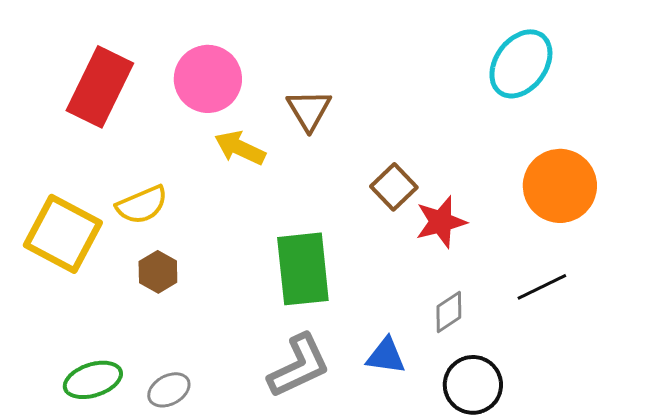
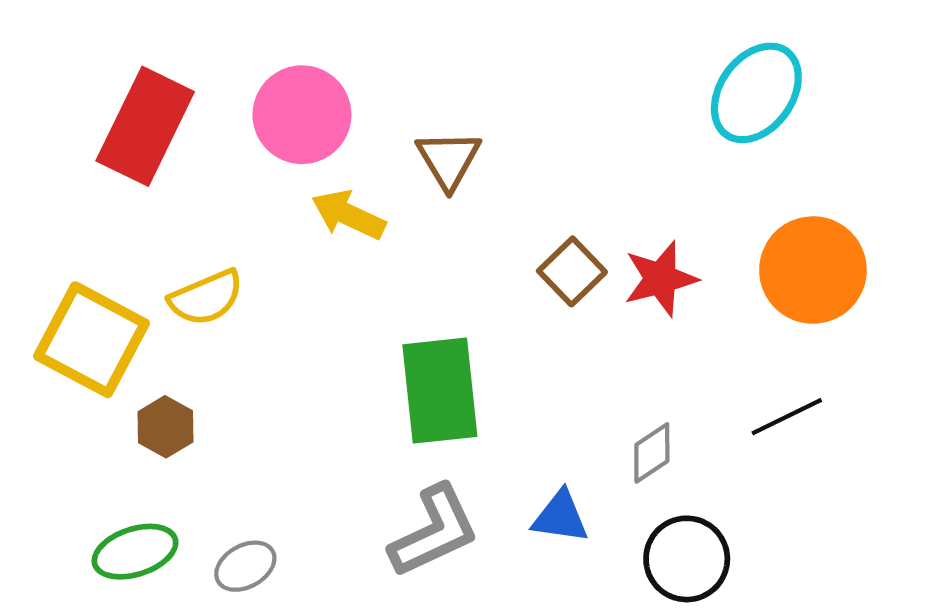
red star: (441, 222) -> (661, 279), moved
brown hexagon: (158, 272) -> (165, 427), moved

